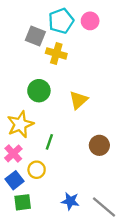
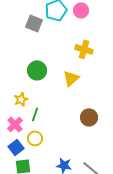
yellow cross: (56, 53) -> (84, 49), moved
yellow star: (20, 124) -> (21, 99), size x0.6
green line: (49, 142) -> (35, 114), moved

